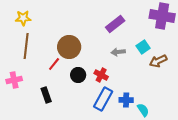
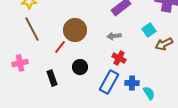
brown line: (26, 46) -> (32, 29), turned -35
gray arrow: (118, 52) -> (114, 36), moved
black circle: (78, 75) -> (80, 67), moved
red cross: (101, 75) -> (119, 58), moved

